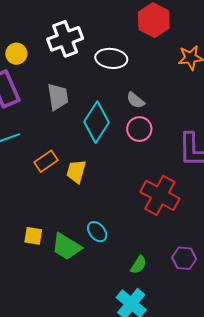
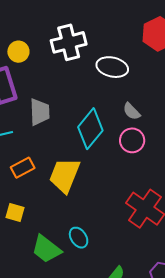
gray trapezoid: (58, 97) -> (40, 112), moved
orange rectangle: (46, 161) -> (23, 168), moved
yellow trapezoid: (76, 171) -> (65, 175), size x1.5
yellow square: (33, 236) -> (15, 213), moved

